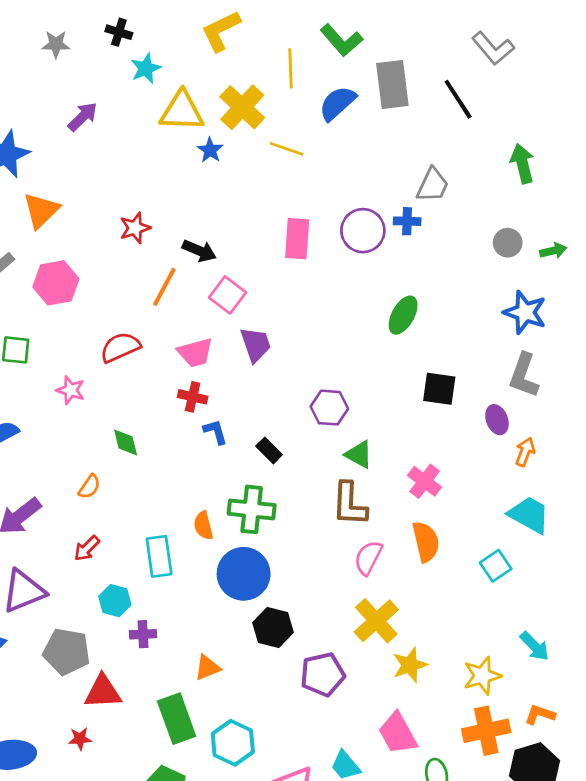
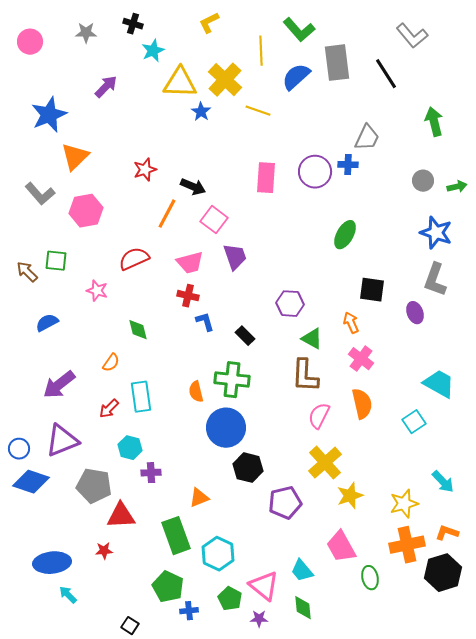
yellow L-shape: (221, 31) -> (209, 23), size x0.7
orange arrow: (525, 452) -> (351, 323), moved, turned -45
cyan rectangle: (159, 556) -> (141, 397), moved

